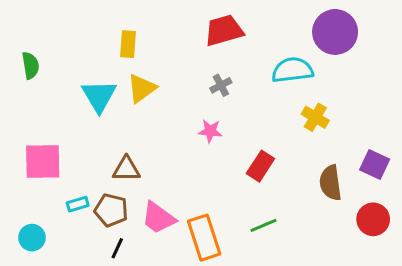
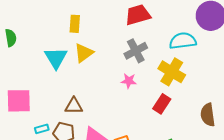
gray cross: (221, 85) -> (136, 51), size x1.6
yellow cross: (315, 117) -> (172, 72), moved, size x1.5

